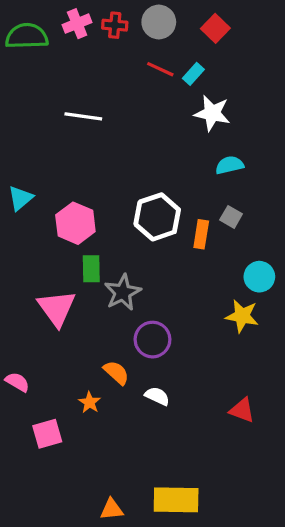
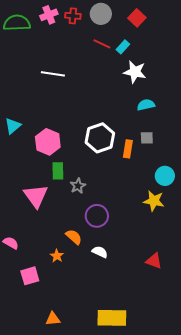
gray square: (231, 217) -> (147, 138), turned -32
gray star: (123, 292) -> (78, 186), size x0.7
orange triangle: (112, 509) -> (53, 319), moved

